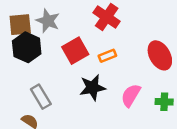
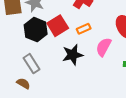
black hexagon: (27, 47) -> (36, 30), moved
pink semicircle: (131, 95) -> (104, 47), moved

